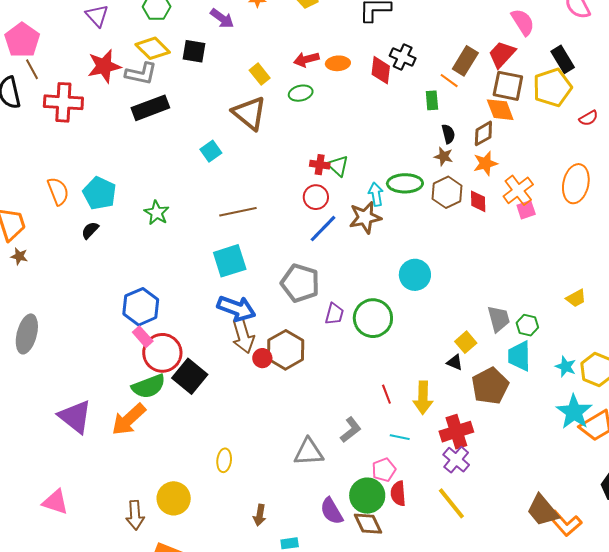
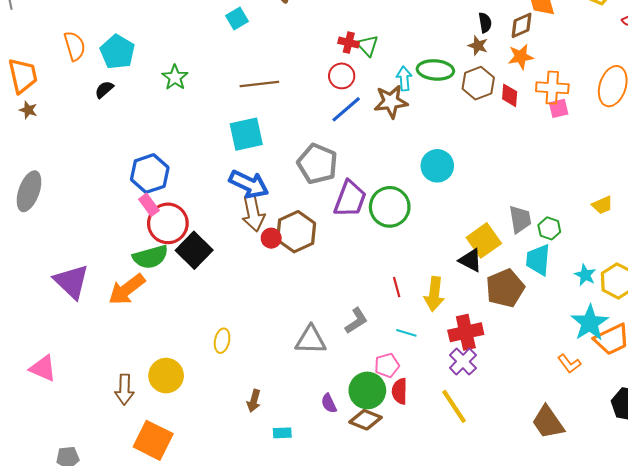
orange cross: (518, 190) -> (552, 88), turned 36
purple trapezoid: (334, 314) -> (350, 199), size x1.6
yellow square: (466, 342) -> (484, 240), size x1.5
black triangle: (455, 362) -> (470, 260), size x1.4
purple semicircle: (332, 511) -> (329, 403), size x0.7
orange L-shape: (565, 523) -> (569, 364), moved, size x0.7
brown diamond: (368, 524) -> (366, 420), turned -48

